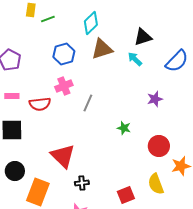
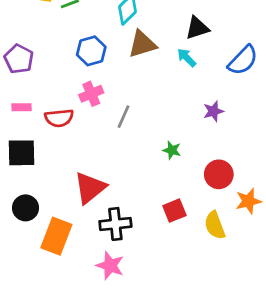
red triangle: (63, 156) -> (90, 188), turned 36
black cross: (82, 183) -> (115, 224), size x1.6
red square: (126, 195) -> (174, 211), moved

